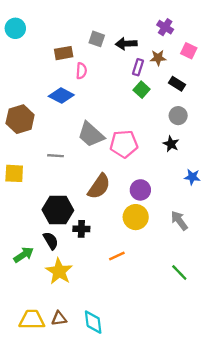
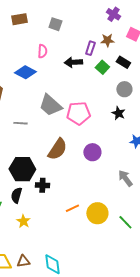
black arrow: (126, 44) -> (73, 62), moved
brown rectangle: (64, 53) -> (19, 19), moved
green square: (142, 90) -> (102, 67), moved
yellow circle: (136, 217) -> (97, 213), moved
black semicircle: (51, 241) -> (16, 195), turned -133
yellow star: (59, 271) -> (23, 221), size x0.6

